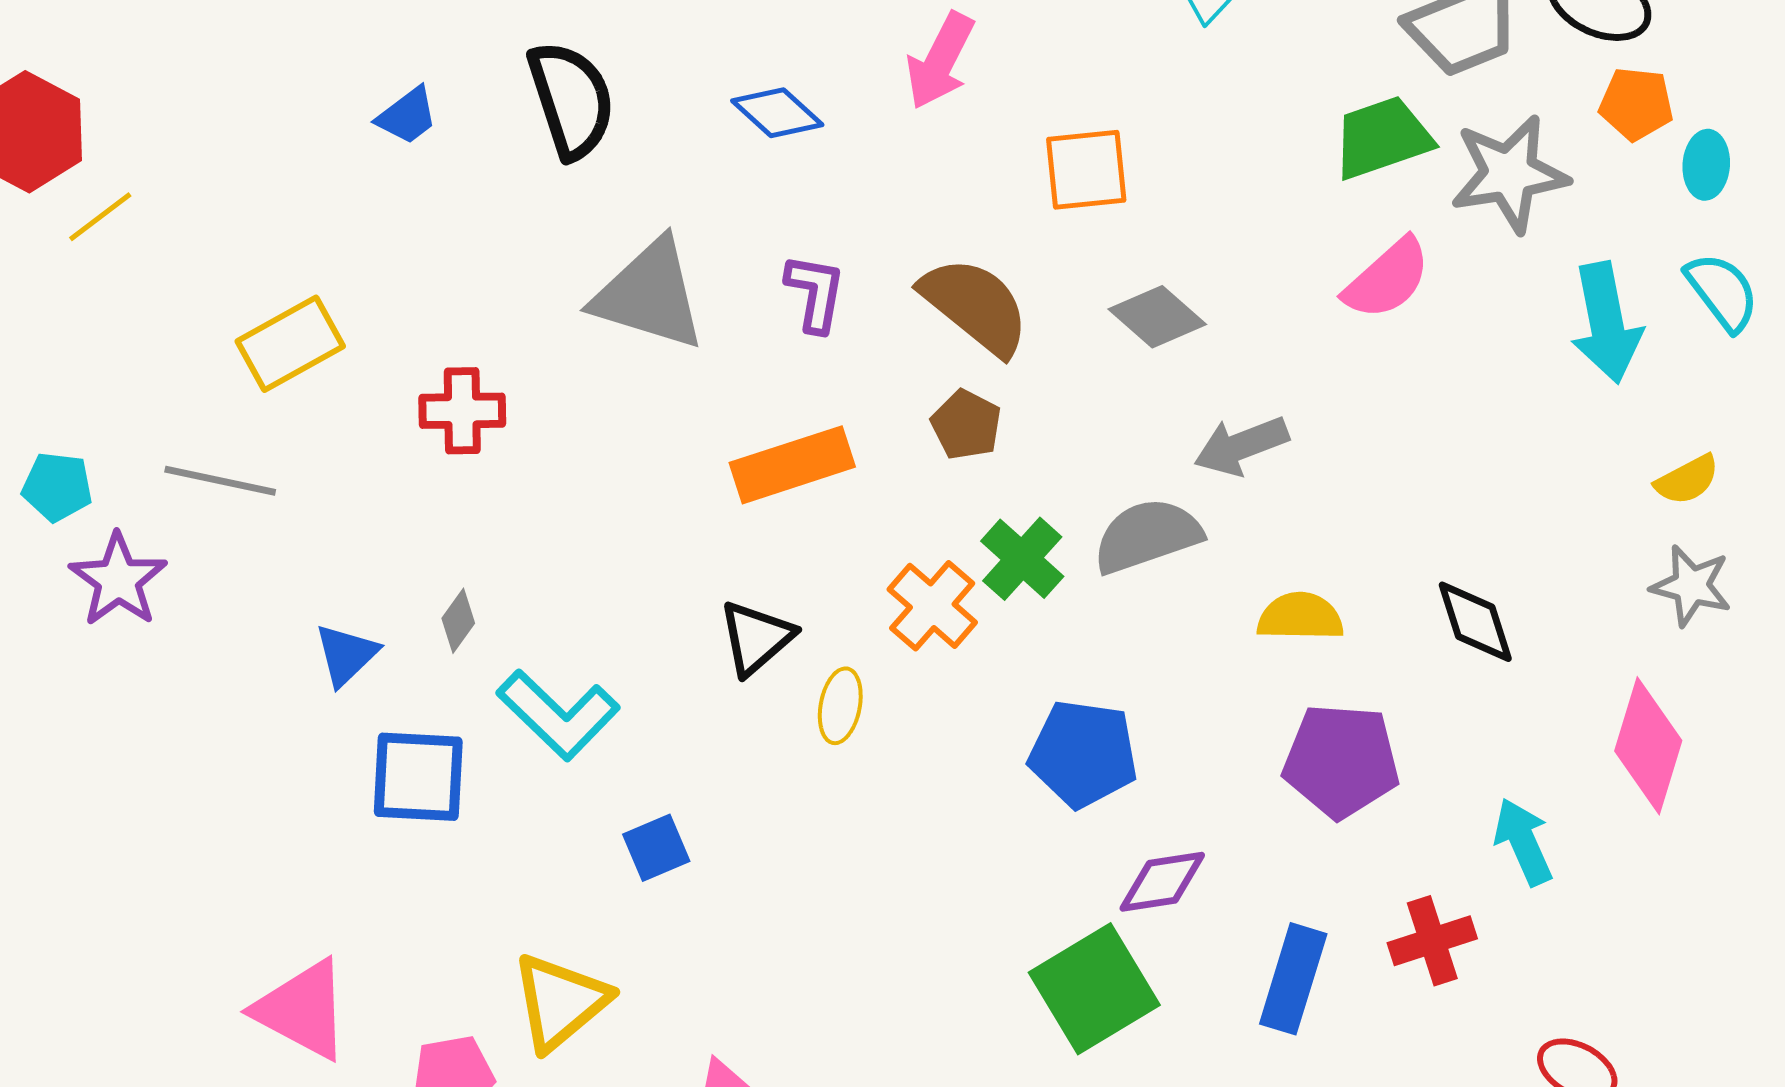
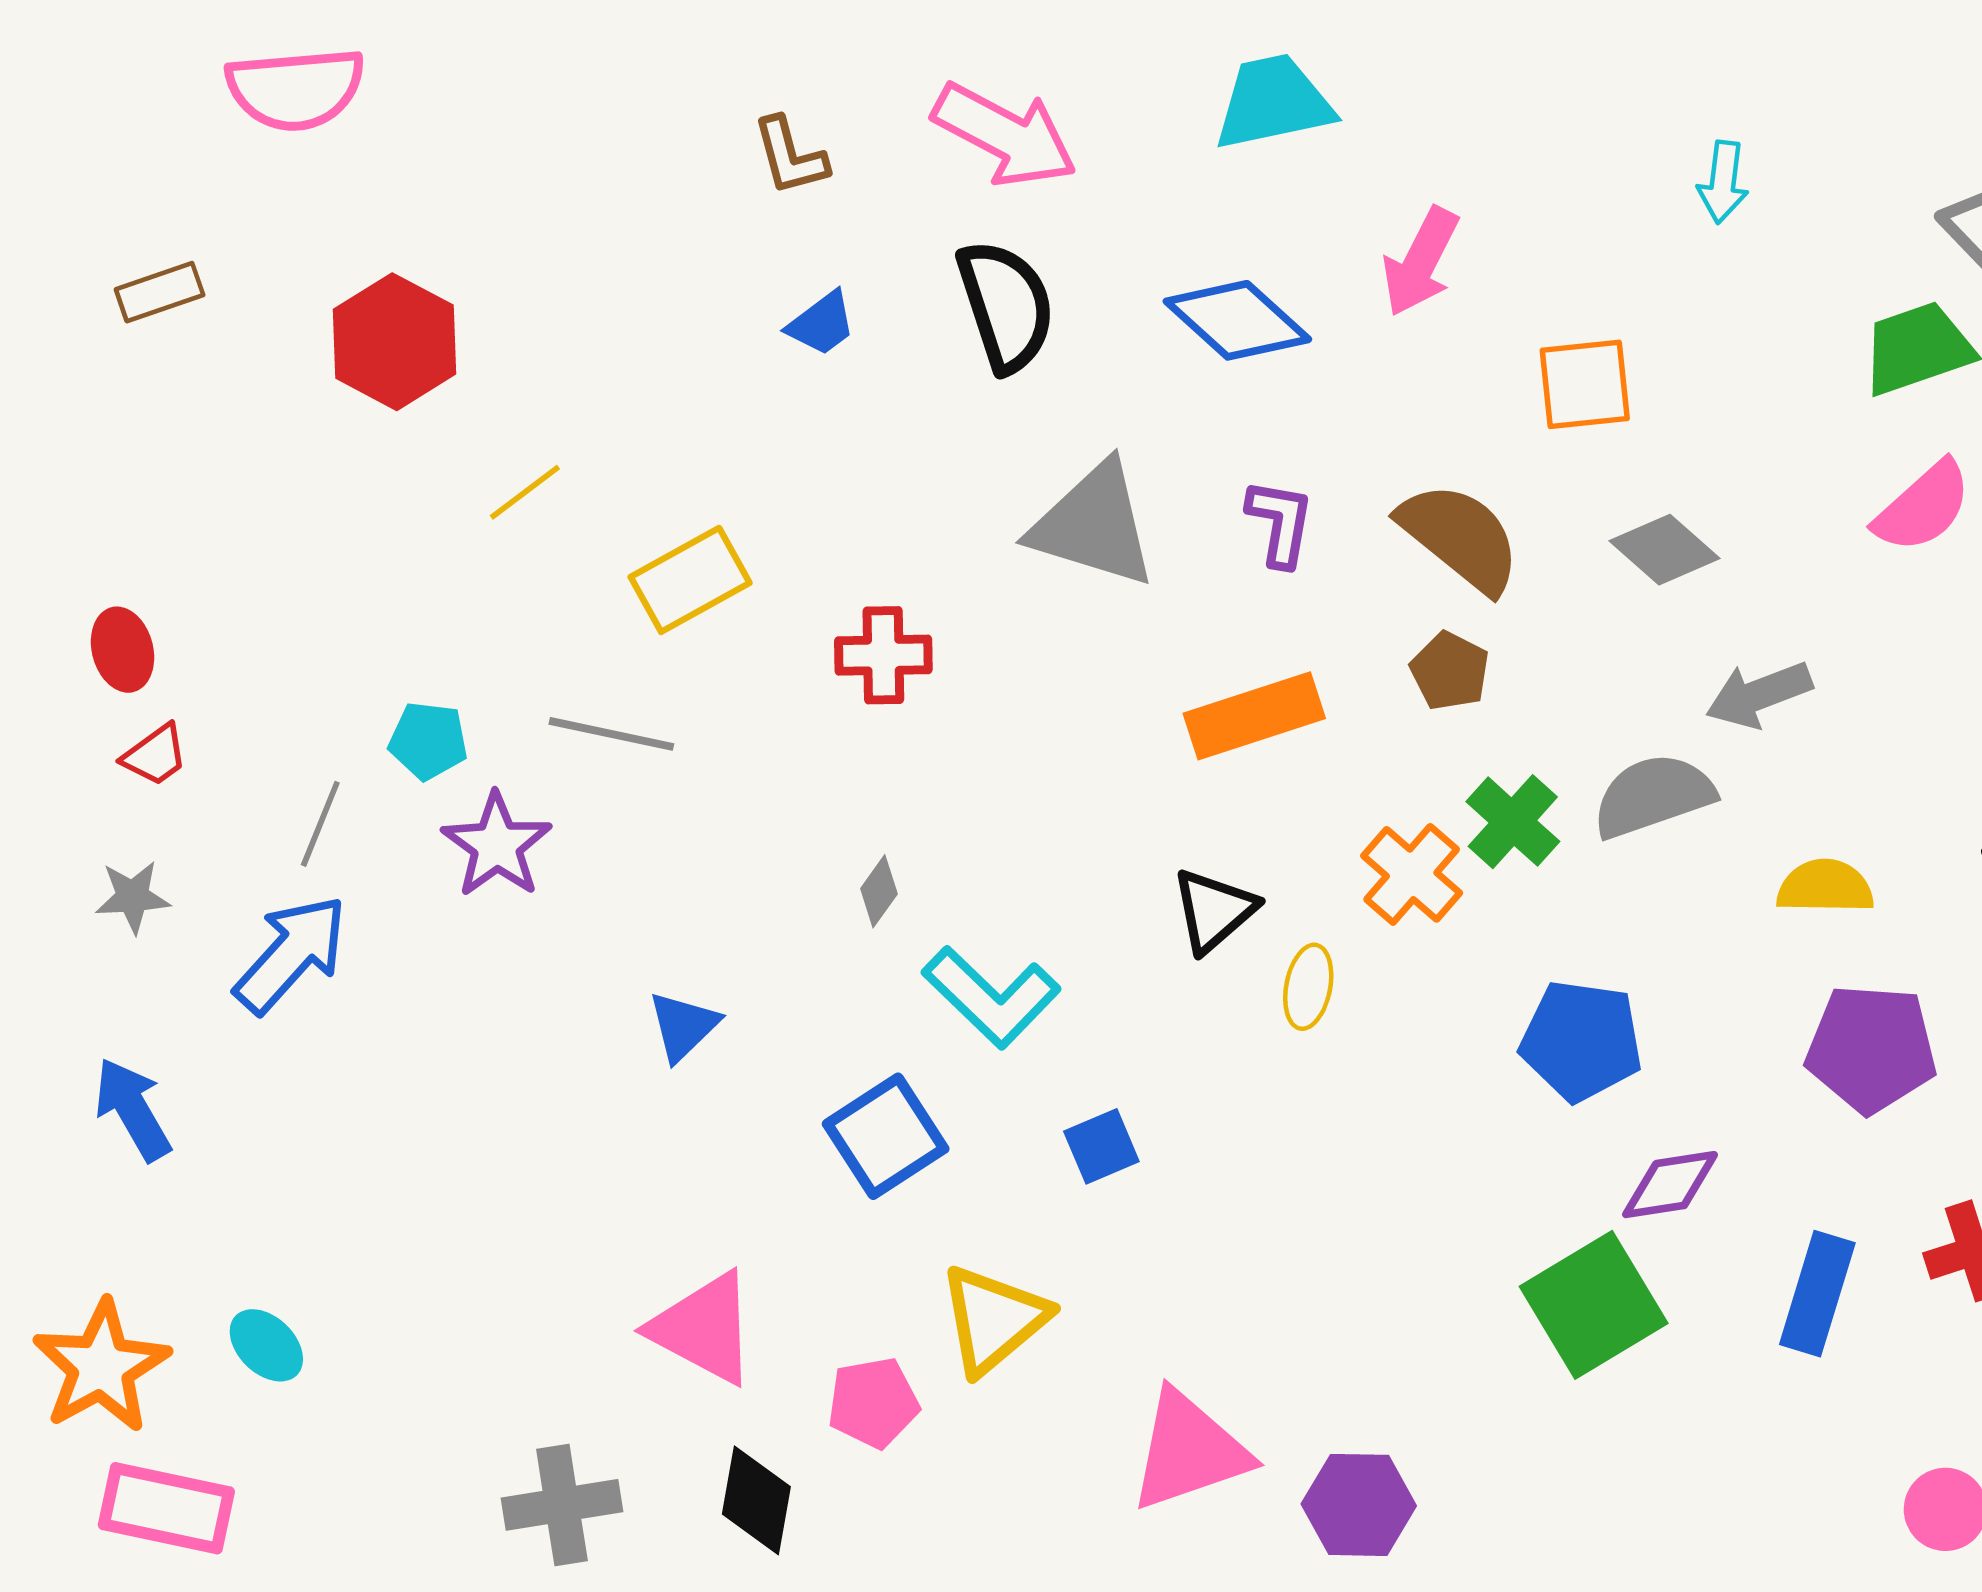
blue diamond: (777, 113) -> (1237, 320), size x1.4
yellow line: (100, 217) -> (525, 492), moved
blue triangle: (346, 655) -> (683, 1026), moved
blue square: (418, 777) -> (886, 1136), moved, turned -36

